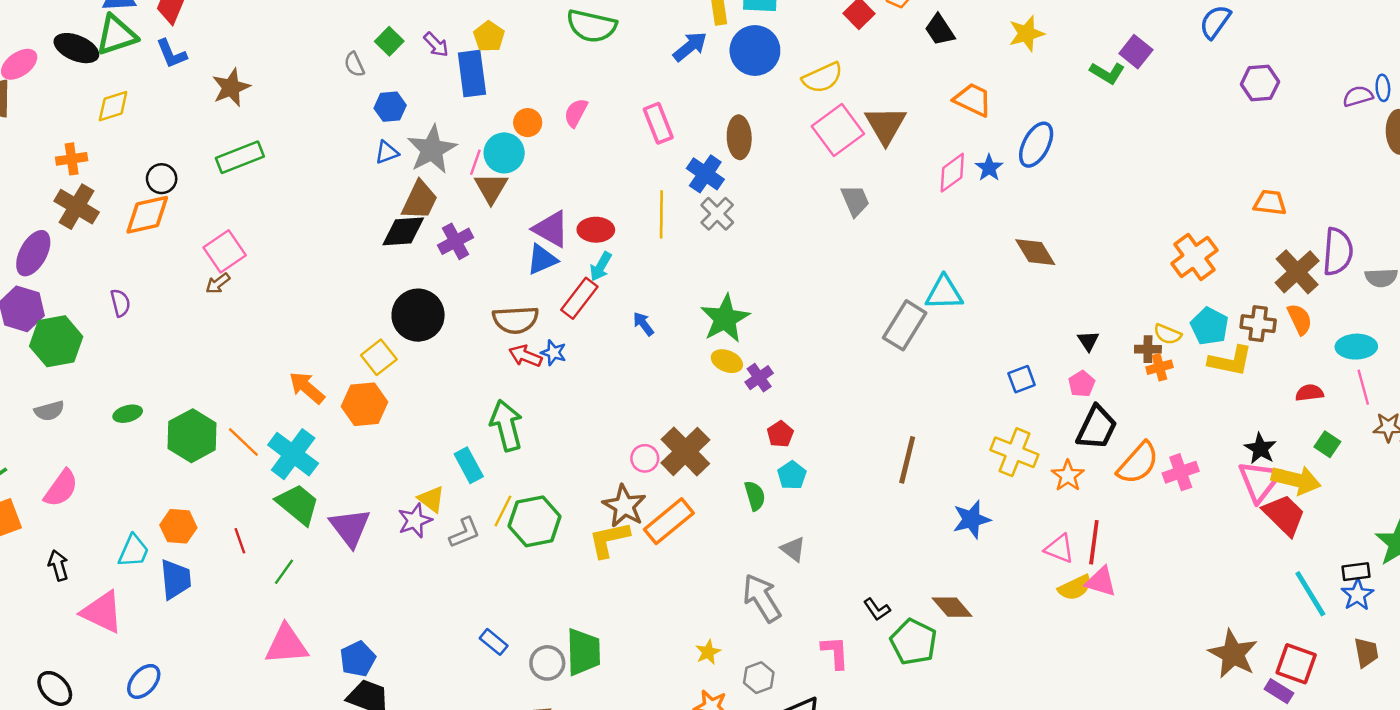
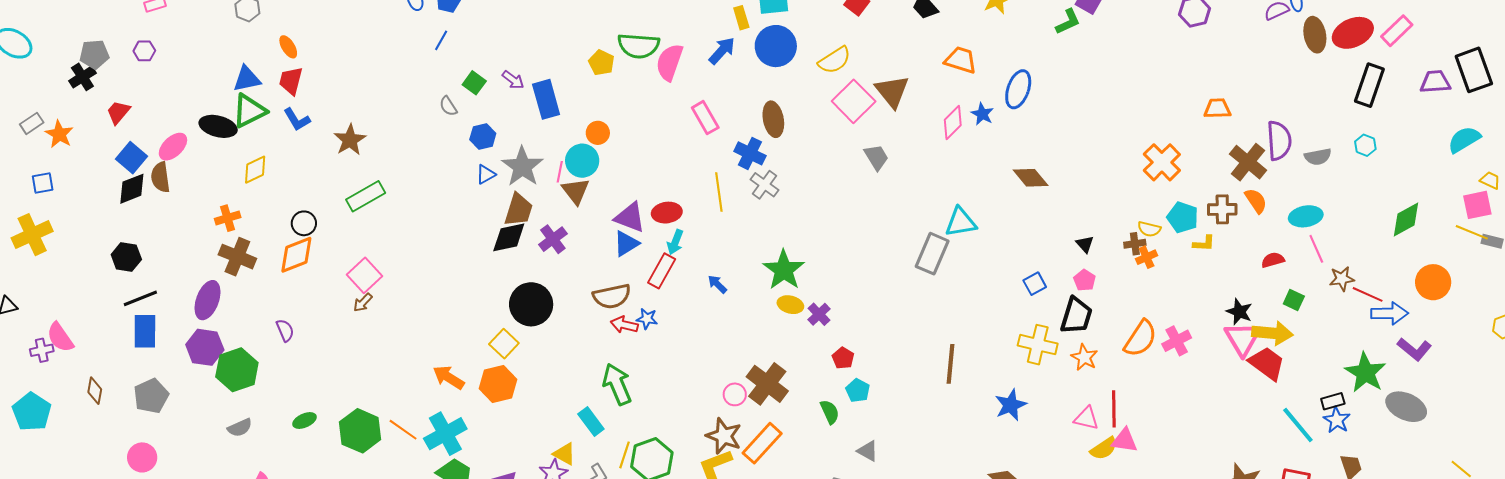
yellow pentagon: (489, 37) -> (601, 63), moved
green L-shape: (1107, 73) -> (1068, 22), turned -48
pink semicircle: (576, 113) -> (669, 62), moved, size x1.5
yellow L-shape: (1230, 361) -> (1204, 243), size x0.6
black trapezoid: (1097, 428) -> (1076, 316), moved
cyan cross: (293, 454) -> (445, 434), turned 33

